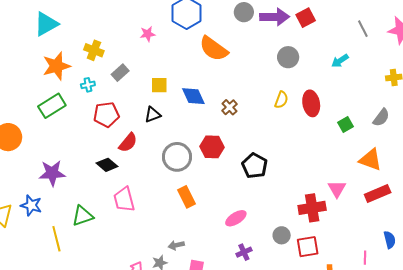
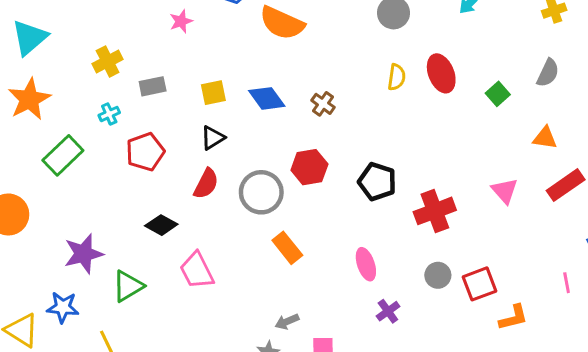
yellow cross: (94, 50) -> (108, 61), turned -36
orange star: (56, 66) -> (29, 99), moved
gray rectangle: (120, 73) -> (153, 86), turned 42
red semicircle: (128, 143) -> (206, 184), moved
orange triangle: (370, 160) -> (545, 138), size x0.7
red cross: (312, 208) -> (435, 211), moved
green triangle: (82, 216) -> (128, 286), moved
pink ellipse: (236, 218) -> (366, 264), turned -65

